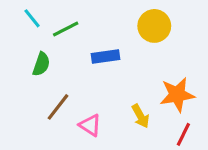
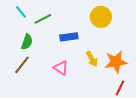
brown line: (58, 107) -> (22, 65), moved
yellow arrow: (141, 116) -> (92, 59), moved
pink triangle: (90, 125) -> (61, 68), moved

